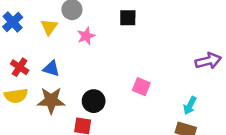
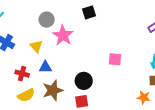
yellow triangle: (49, 27) -> (36, 46), moved
pink star: (86, 36) -> (63, 35), size x1.5

